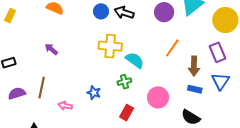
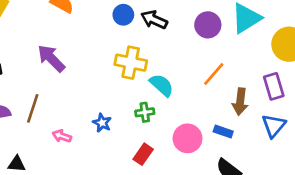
purple arrow: (51, 49) -> (51, 58), size x1.6
blue rectangle: (195, 89) -> (223, 131), moved

